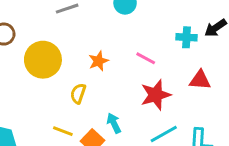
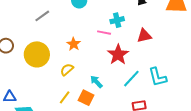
cyan cross: (187, 37) -> (117, 20), moved
yellow semicircle: (78, 94) -> (67, 70), turned 48
yellow line: (63, 131) -> (65, 97), turned -56

